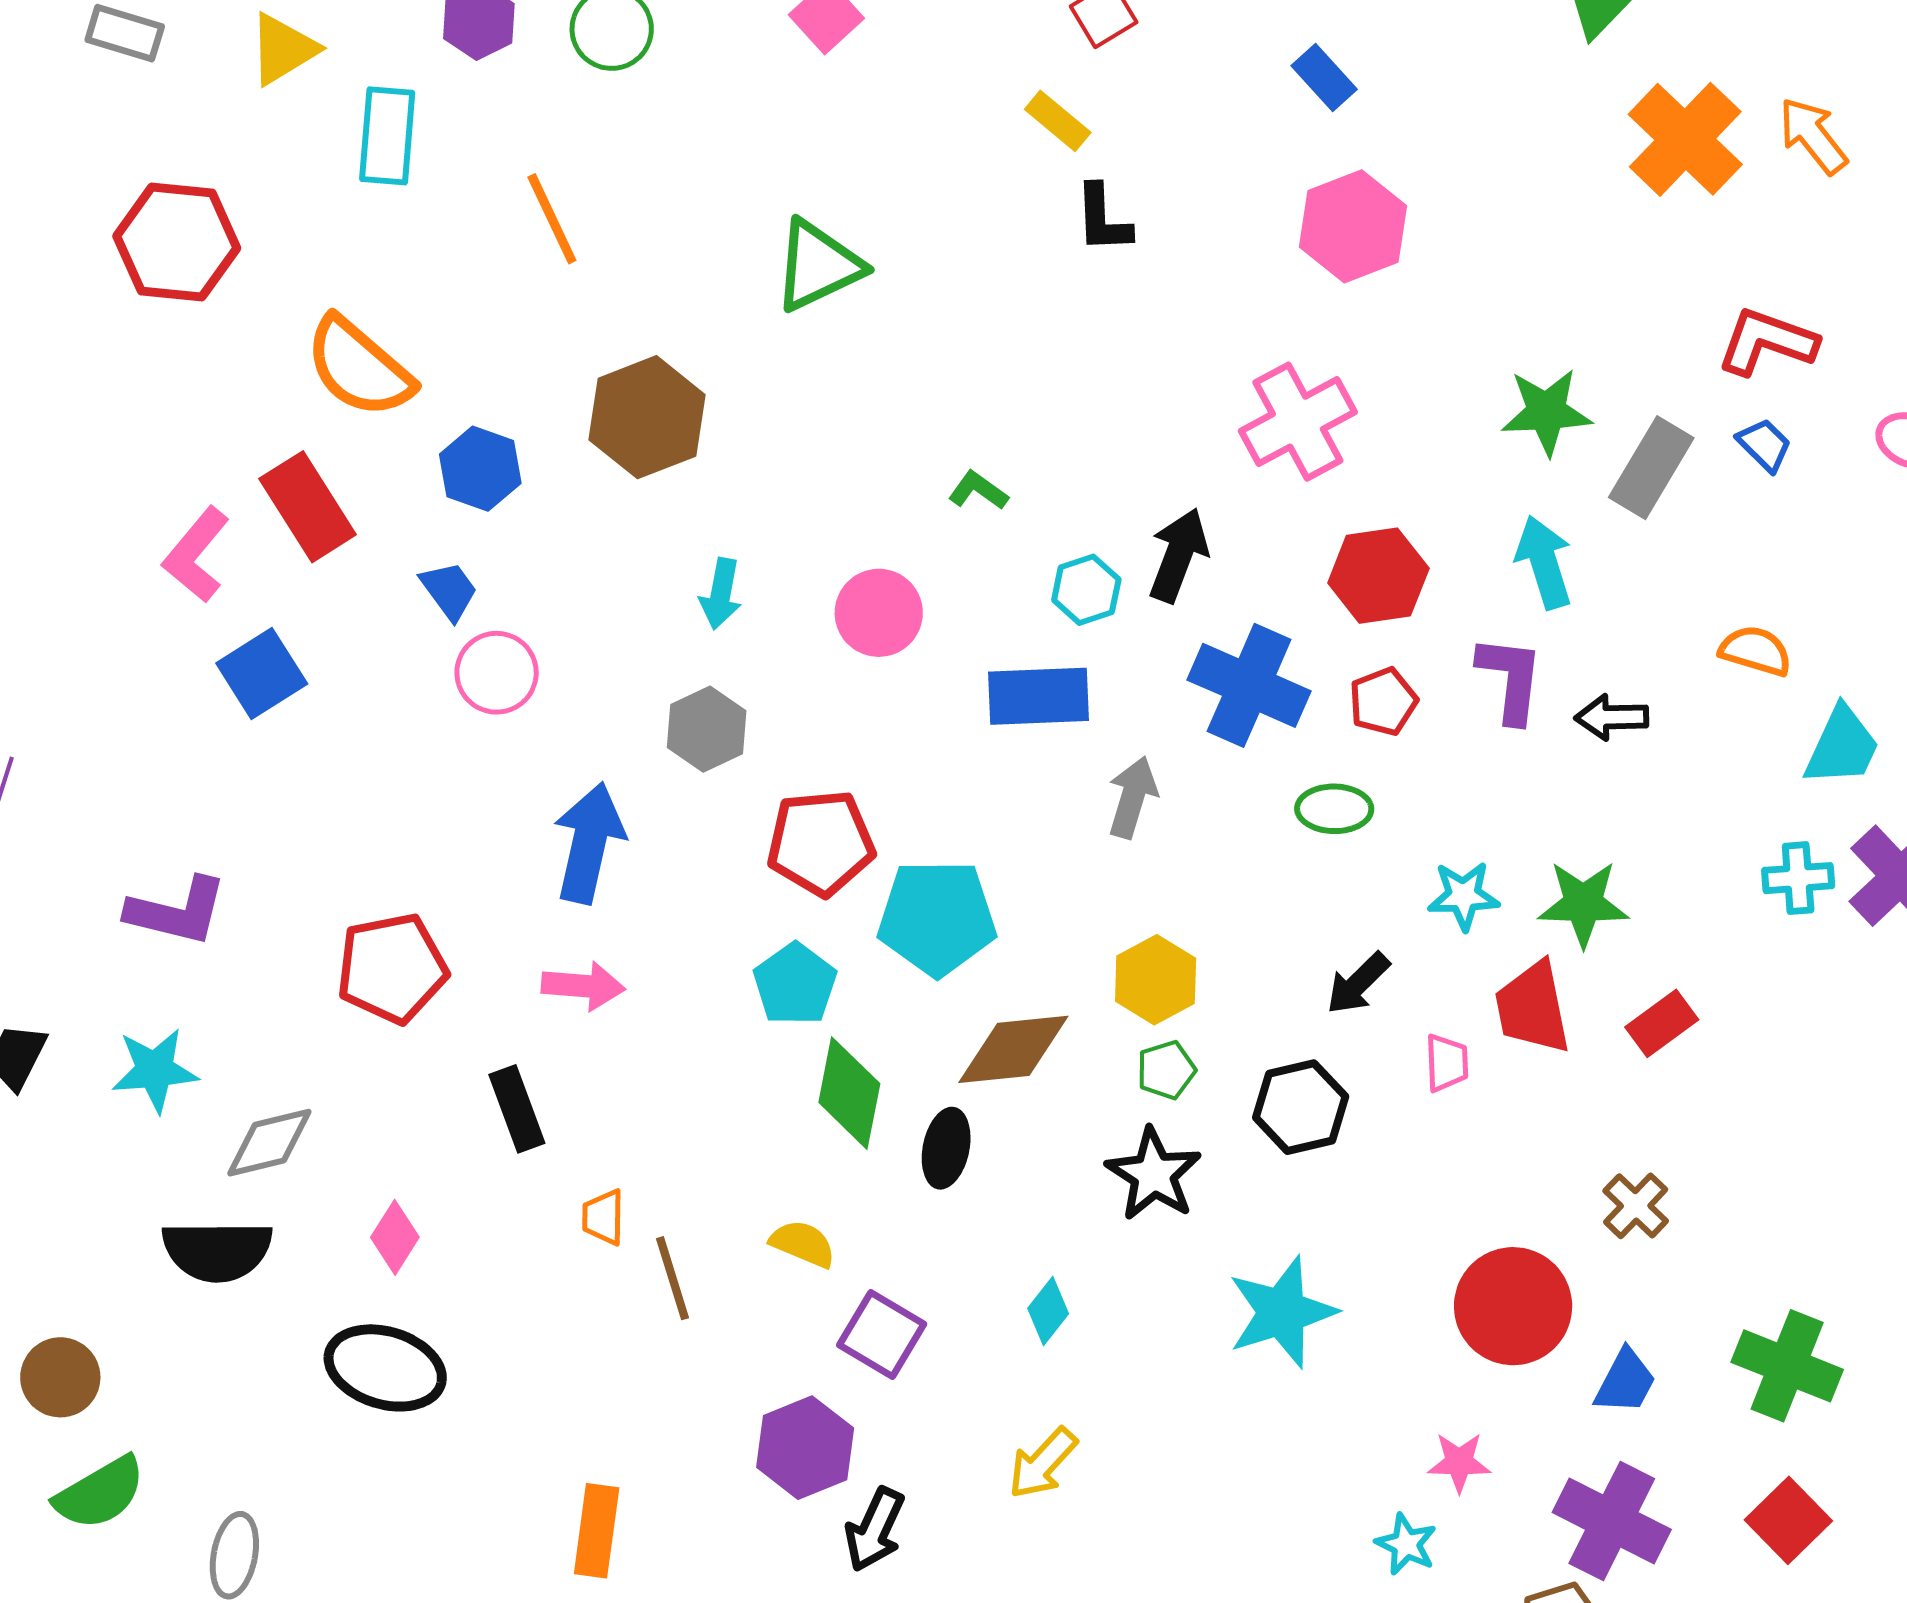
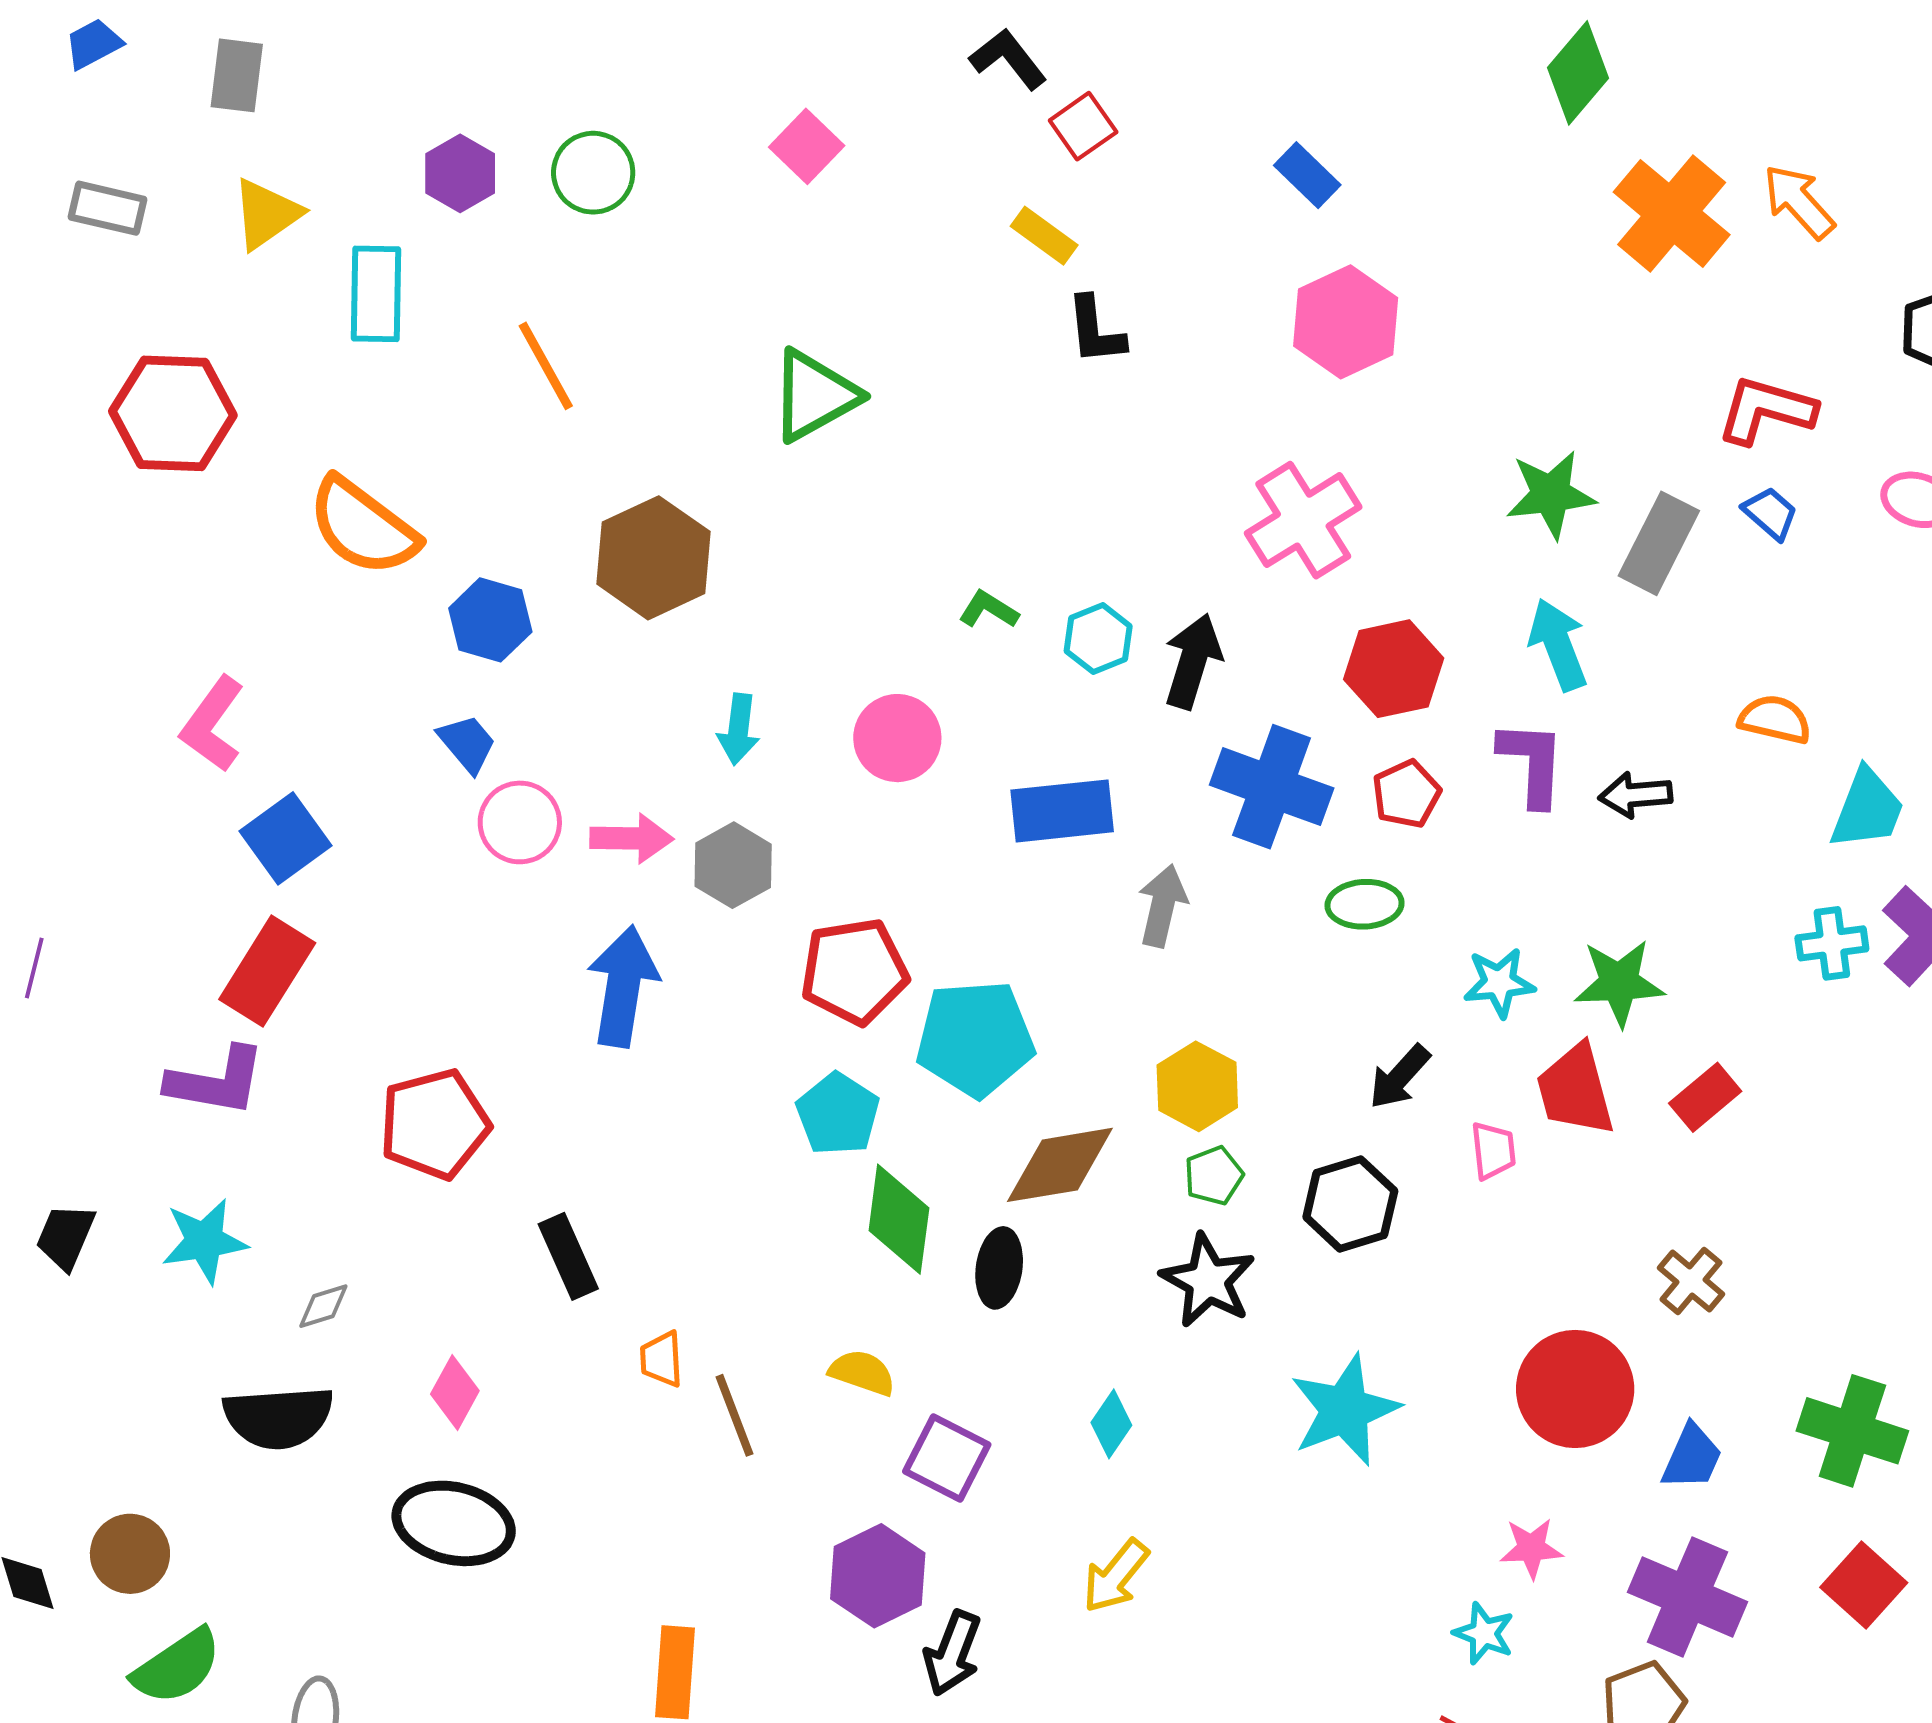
red rectangle: (308, 507) -> (267, 971), moved, turned 68
cyan hexagon: (1086, 590) -> (1098, 639), moved
pink arrow: (583, 986) -> (632, 838), moved
gray diamond: (269, 1143) -> (323, 1306), size x0.6

